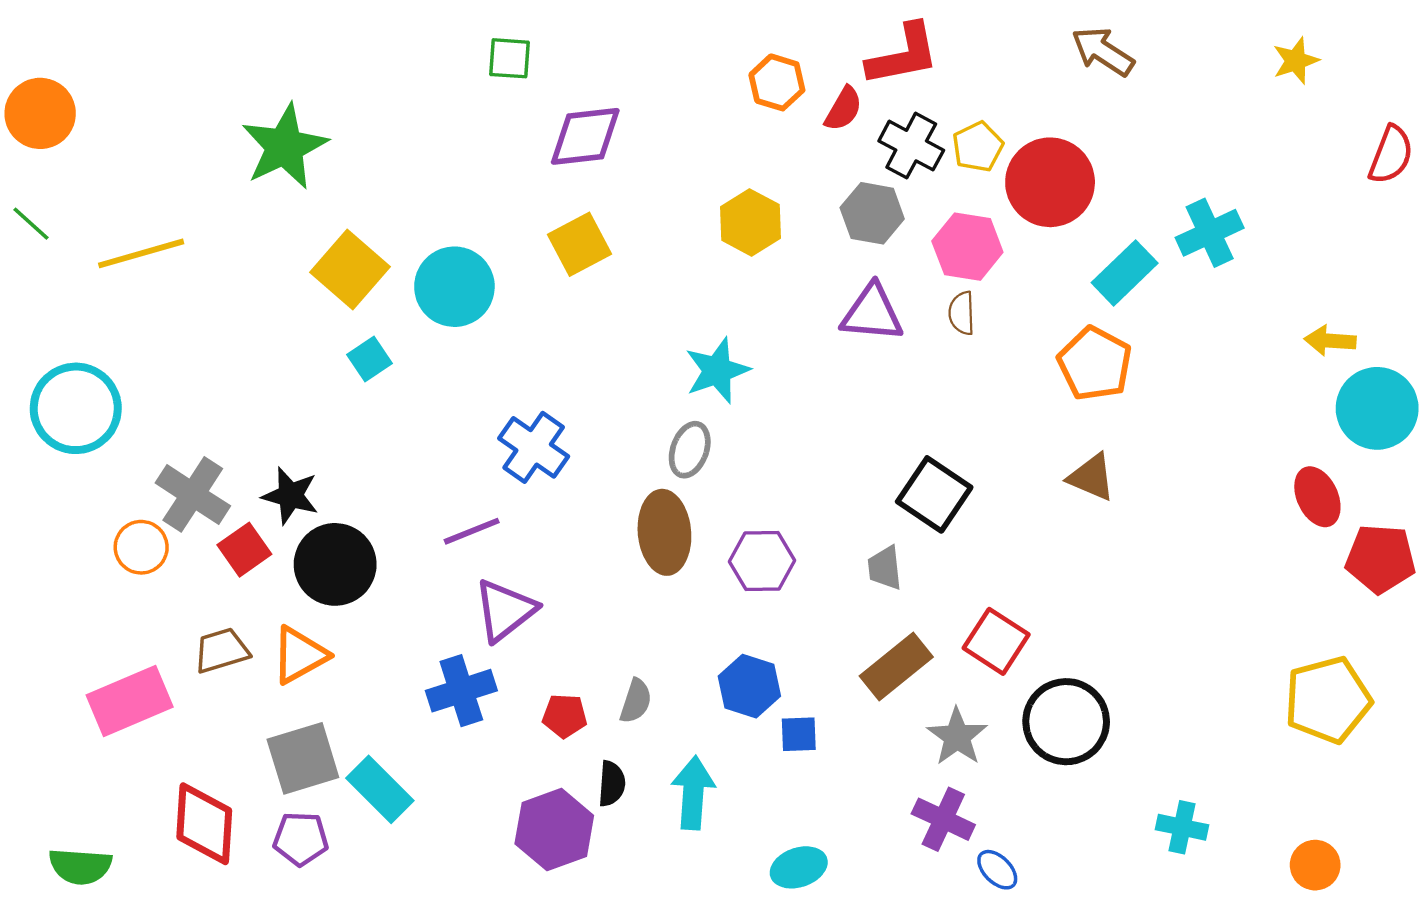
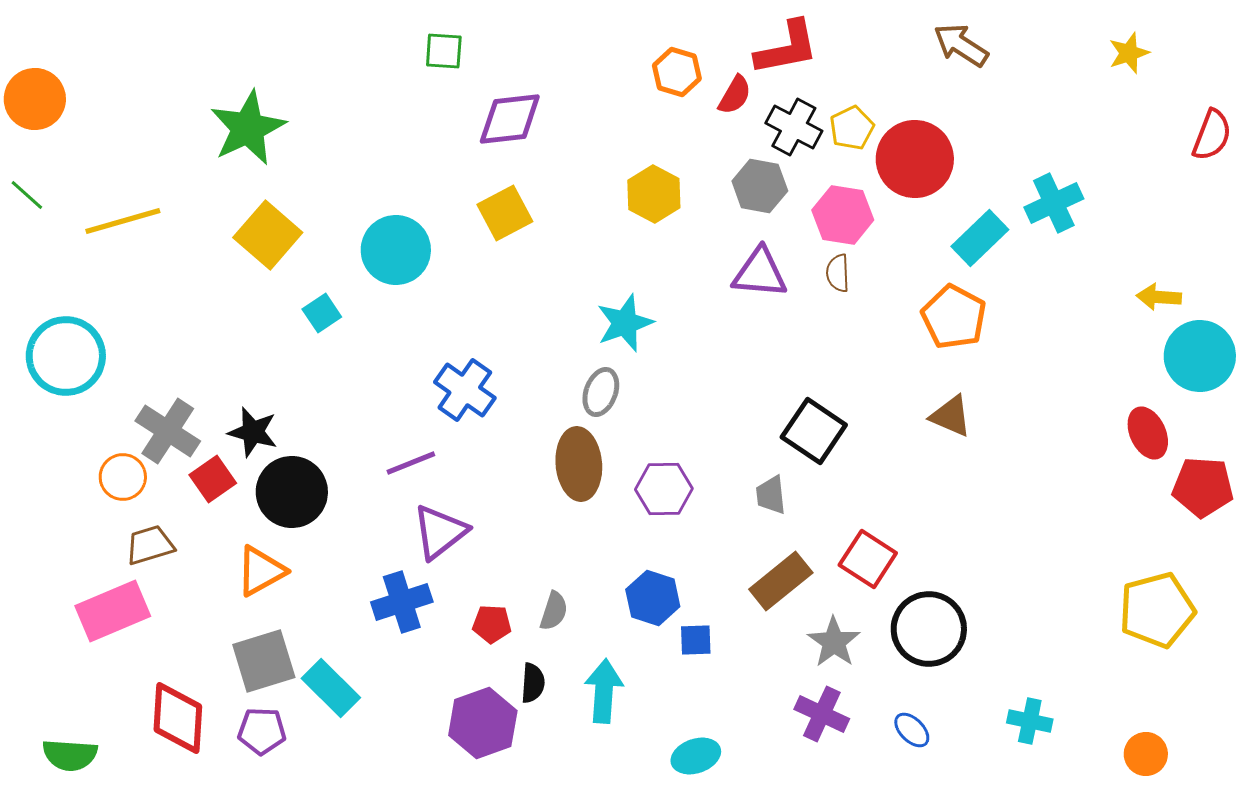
yellow square: (350, 269) -> (268, 235), moved
brown trapezoid: (221, 651) -> (150, 545), moved
blue ellipse: (997, 870) -> (912, 730), moved

